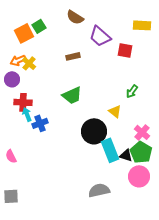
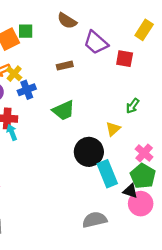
yellow rectangle: (142, 25) -> (144, 30), turned -60
green square: (39, 26) -> (26, 31), turned 32
yellow triangle: (115, 111) -> (113, 129), turned 40
blue cross: (40, 123) -> (27, 90), moved
black triangle: (126, 155) -> (130, 191), moved

